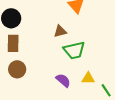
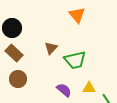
brown triangle: (60, 31) -> (51, 48), moved, turned -32
brown rectangle: (13, 43) -> (14, 53), turned -48

